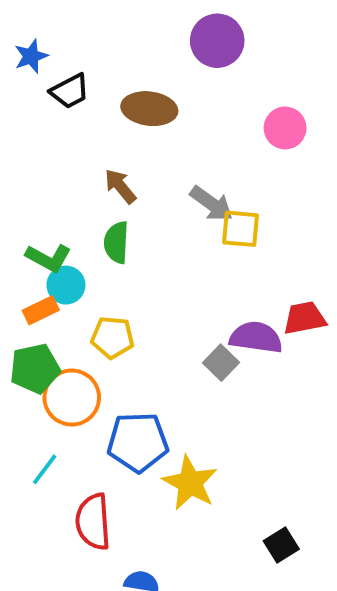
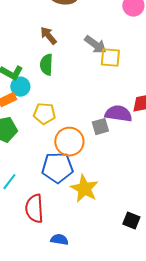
gray square: (221, 363) -> (100, 127), turned 30
orange circle: (72, 398) -> (69, 142), moved
black square: (281, 545) -> (131, 221), turned -36

